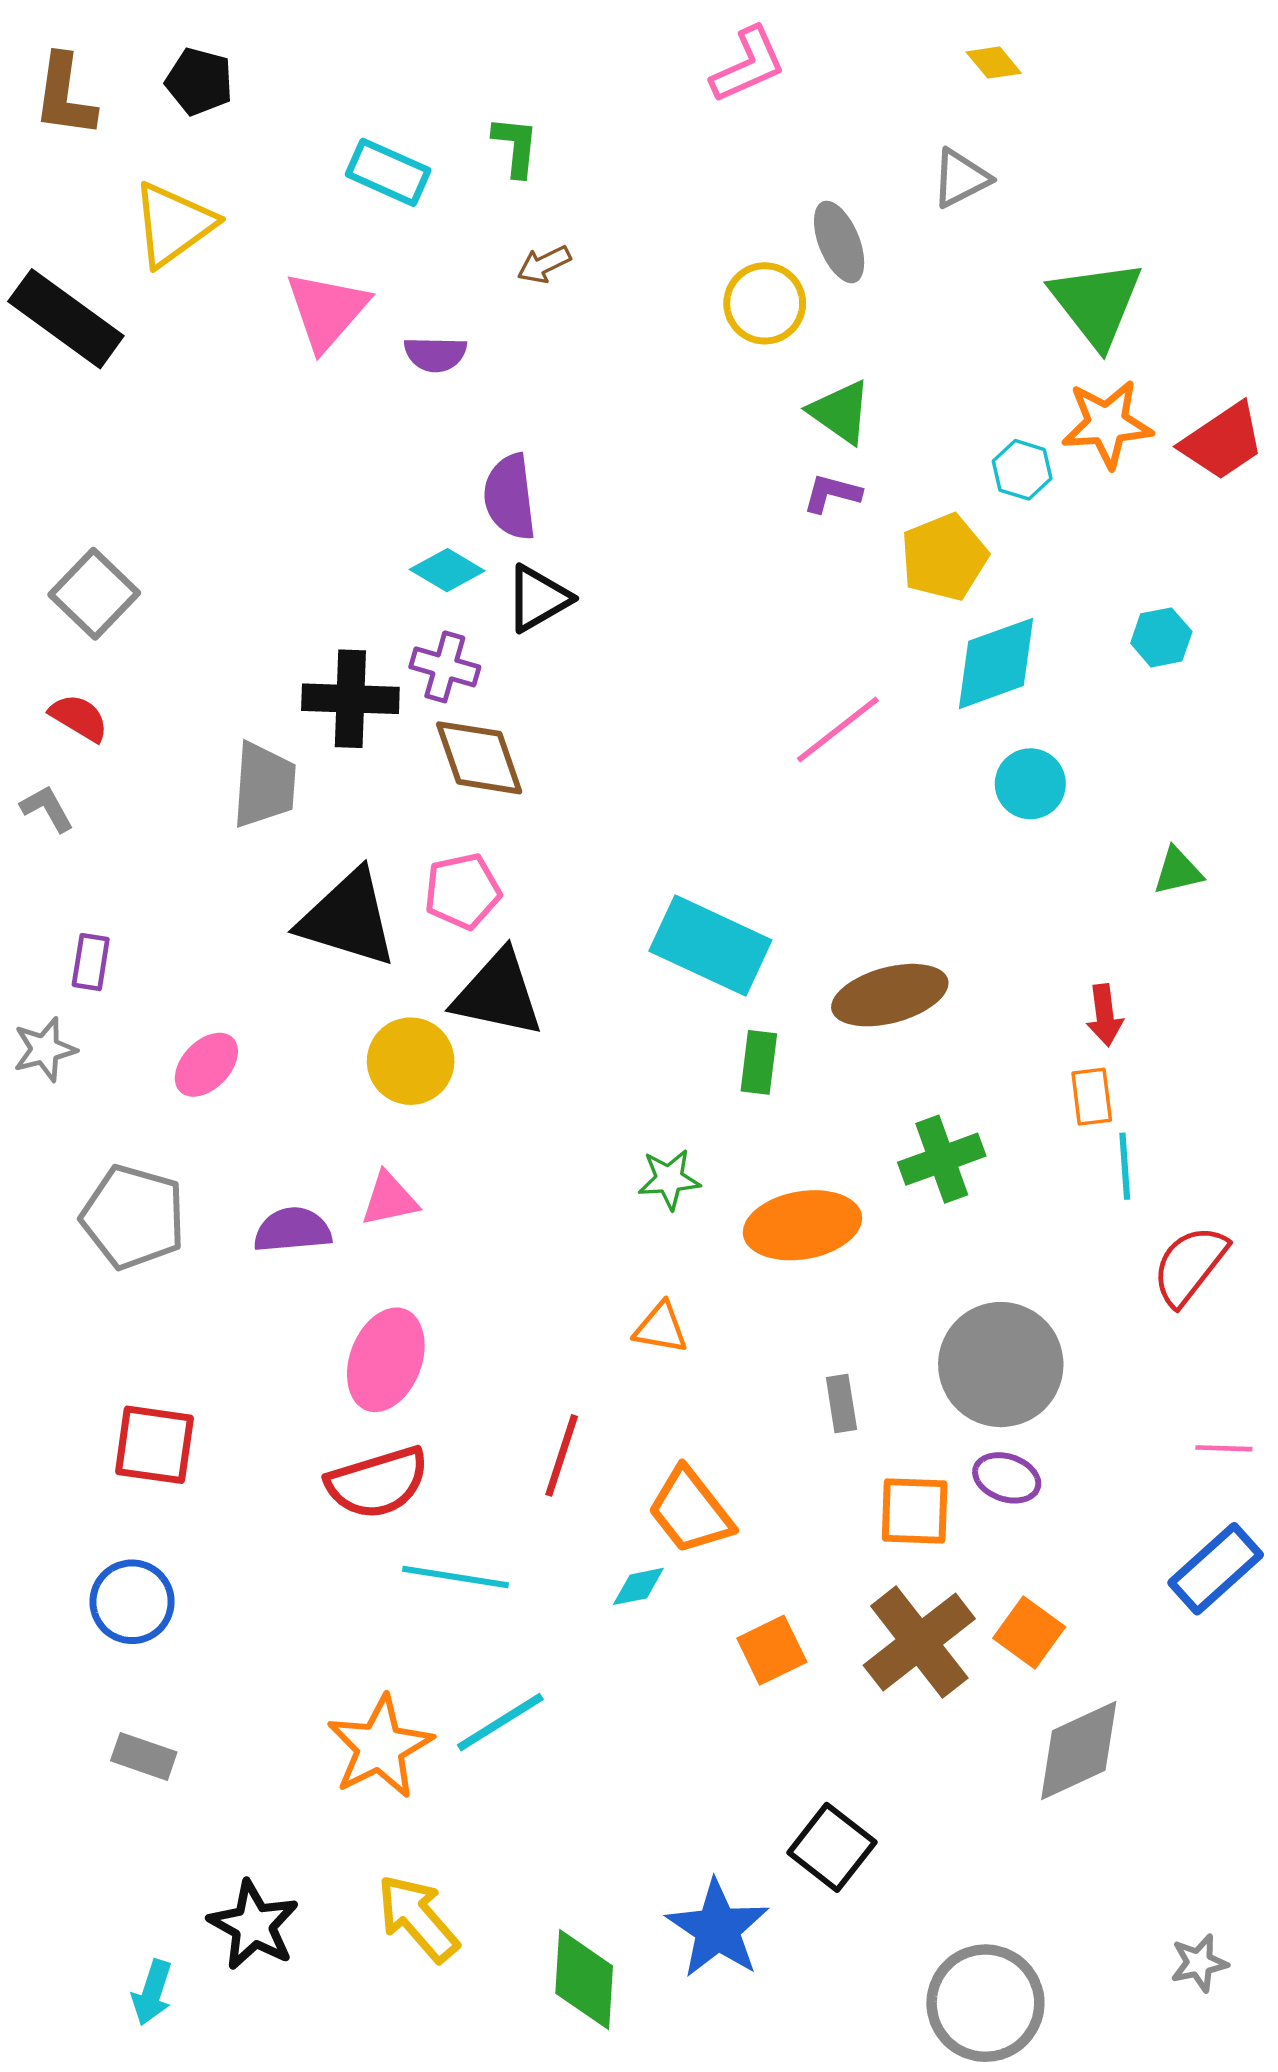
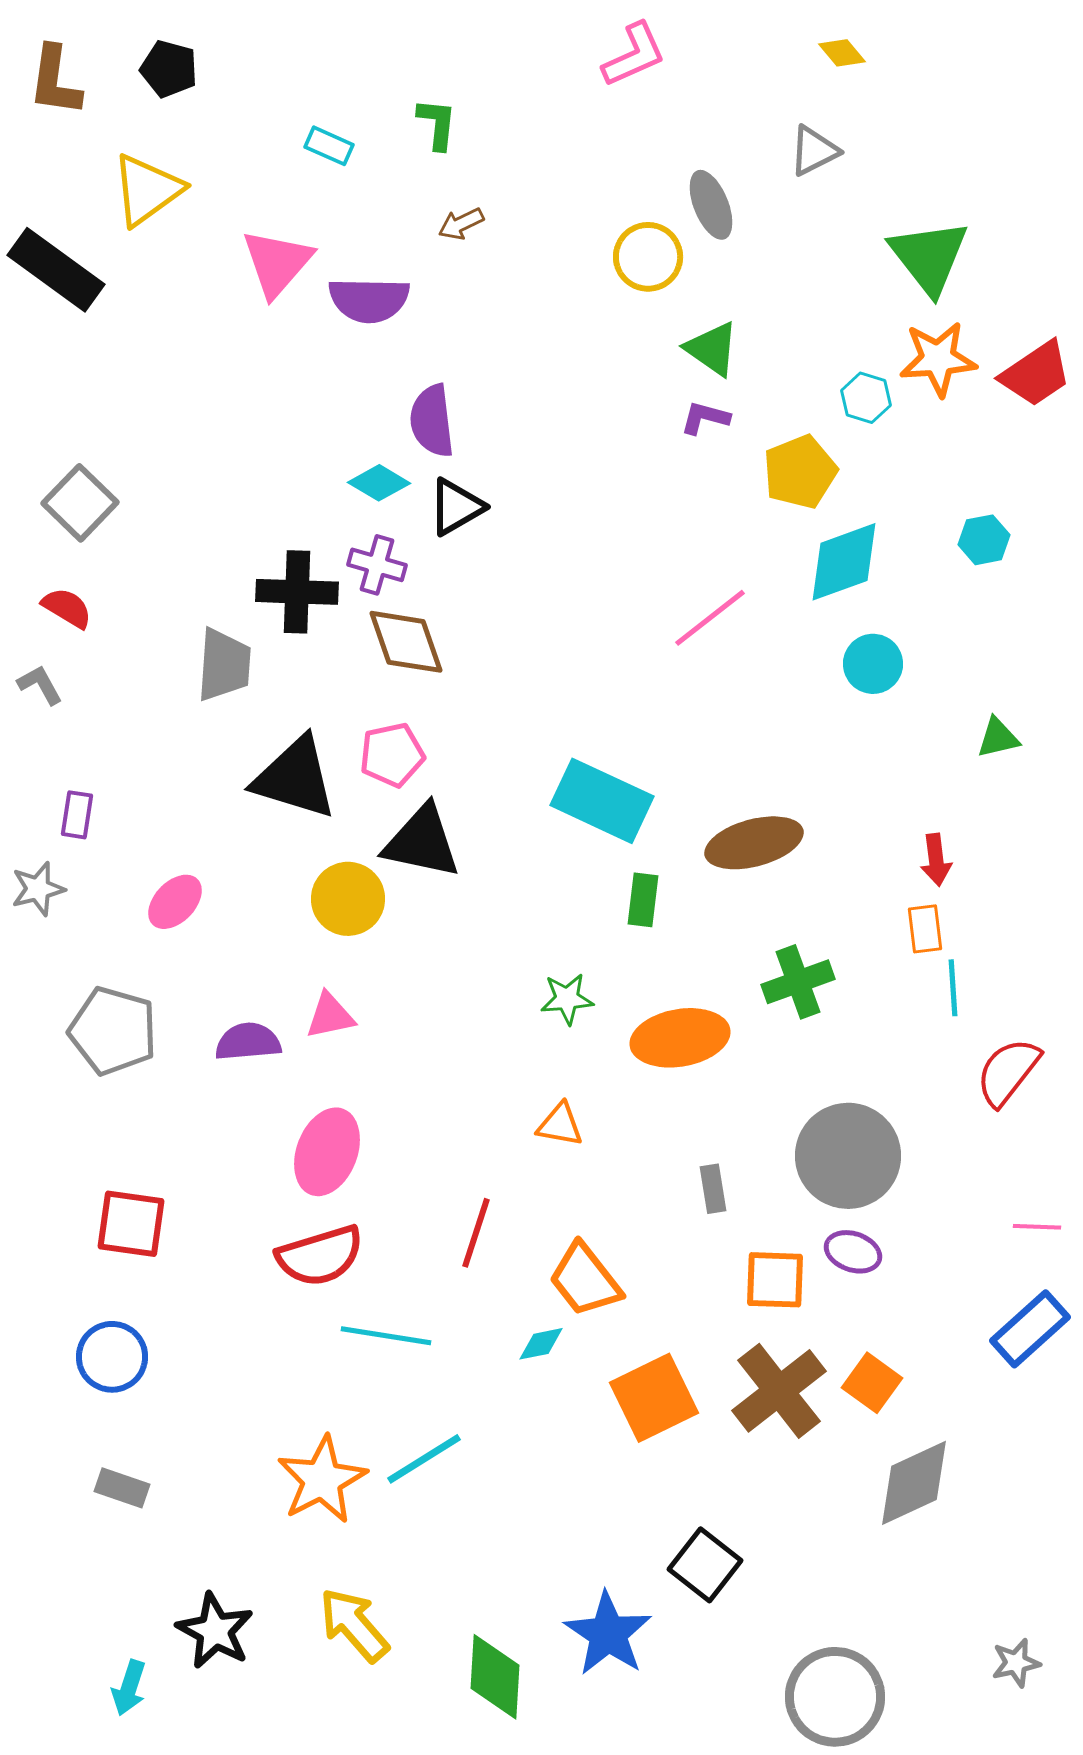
cyan rectangle: (388, 172) -> (329, 146), size x0.7
purple semicircle: (435, 354) -> (369, 300), size x1.5
orange square: (772, 1650) -> (654, 1398), size x1.5

